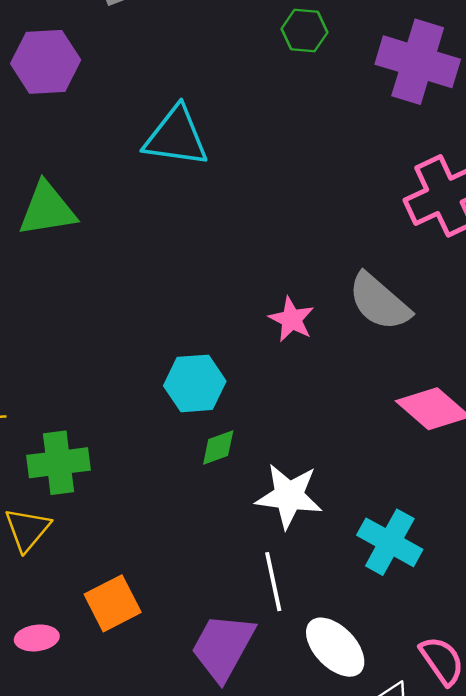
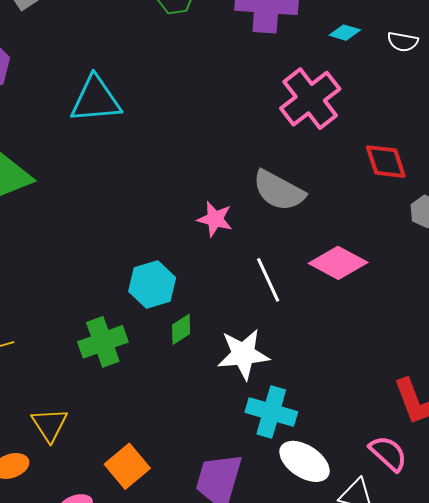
green cross: (59, 463) -> (103, 342), moved
cyan cross: (390, 542) -> (271, 412), moved
white line: (273, 582) -> (268, 280), moved

